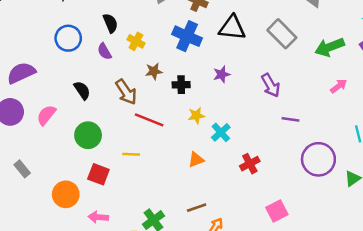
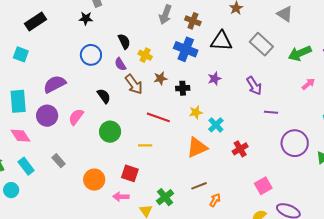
brown arrow: (126, 92) -> (134, 84), moved
orange triangle: (196, 160) -> (197, 147), size x1.6
red square: (98, 174) -> (130, 173), moved

